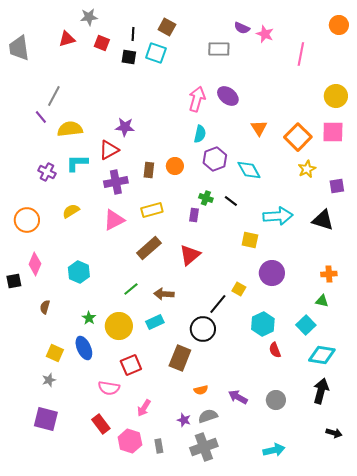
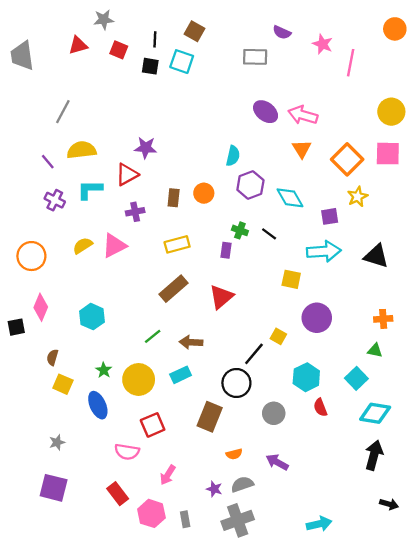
pink star: (265, 34) -> (323, 44), moved
pink arrow: (197, 99) -> (303, 115), moved, turned -90
purple line: (41, 117) -> (48, 162), moved
purple cross: (116, 182) -> (135, 212), size x0.7
purple square: (337, 186) -> (330, 216), moved
pink triangle: (114, 220) -> (114, 246), moved
yellow square: (55, 353) -> (63, 384), moved
gray circle: (276, 400) -> (274, 413), moved

